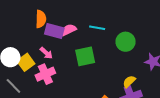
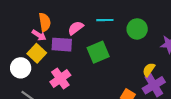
purple rectangle: (54, 31) -> (62, 45), moved
pink arrow: (46, 53) -> (39, 35), moved
yellow square: (26, 62) -> (37, 53), moved

